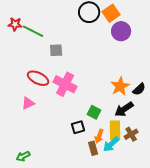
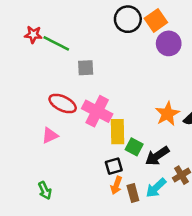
black arrow: (124, 109) -> (157, 156), moved
yellow rectangle: (115, 130) -> (118, 132), moved
orange arrow: (99, 136) -> (116, 185), moved
green arrow: (23, 156) -> (45, 190), moved, turned -88

